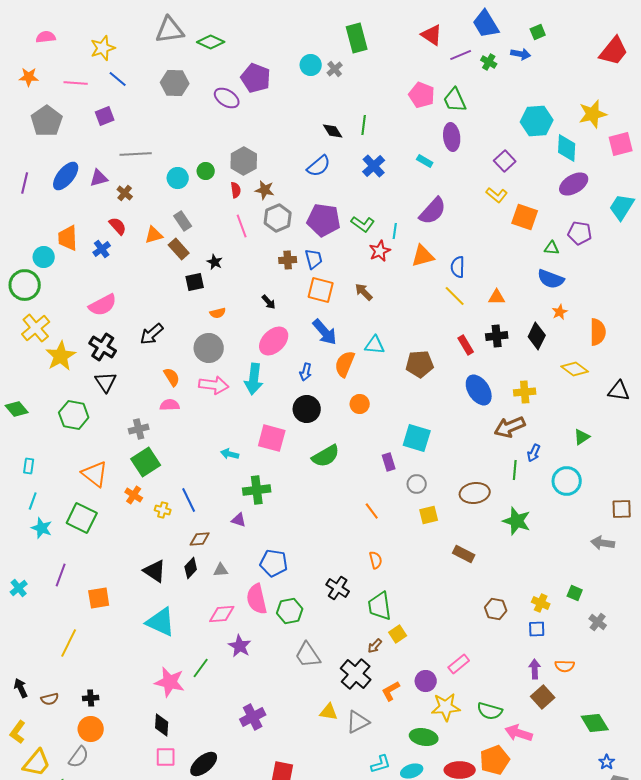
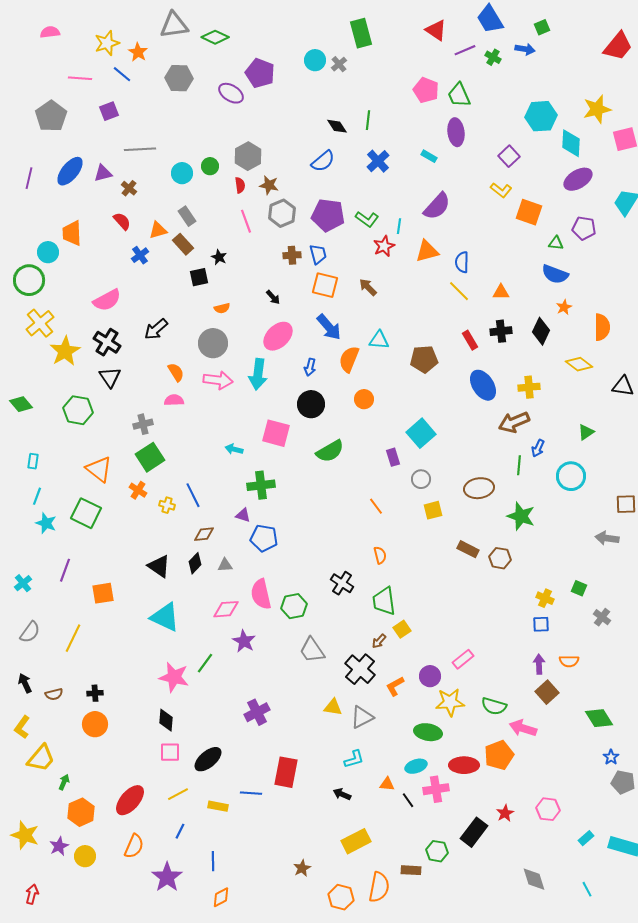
orange star: (29, 77) -> (138, 52), moved, turned 30
blue cross: (102, 249) -> (140, 255), moved
cyan square: (417, 438) -> (421, 433), turned 32
blue pentagon: (274, 563) -> (264, 538), moved
brown hexagon: (496, 609) -> (500, 558), moved
gray semicircle: (79, 757) -> (30, 632), moved
cyan L-shape: (381, 764) -> (354, 759), moved

